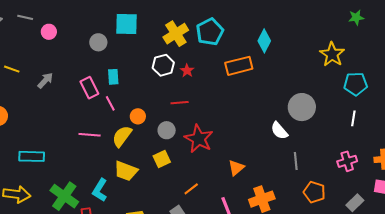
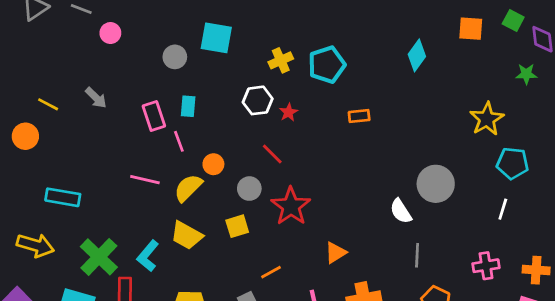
yellow cross: (176, 34) -> (281, 60), size x0.7
cyan diamond: (264, 41) -> (417, 55), moved
orange rectangle: (239, 66) -> (359, 116), size x0.6
yellow line: (12, 69) -> (48, 104), moved
gray arrow: (45, 80) -> (96, 98), turned 84
red line: (180, 103) -> (272, 154), turned 42

